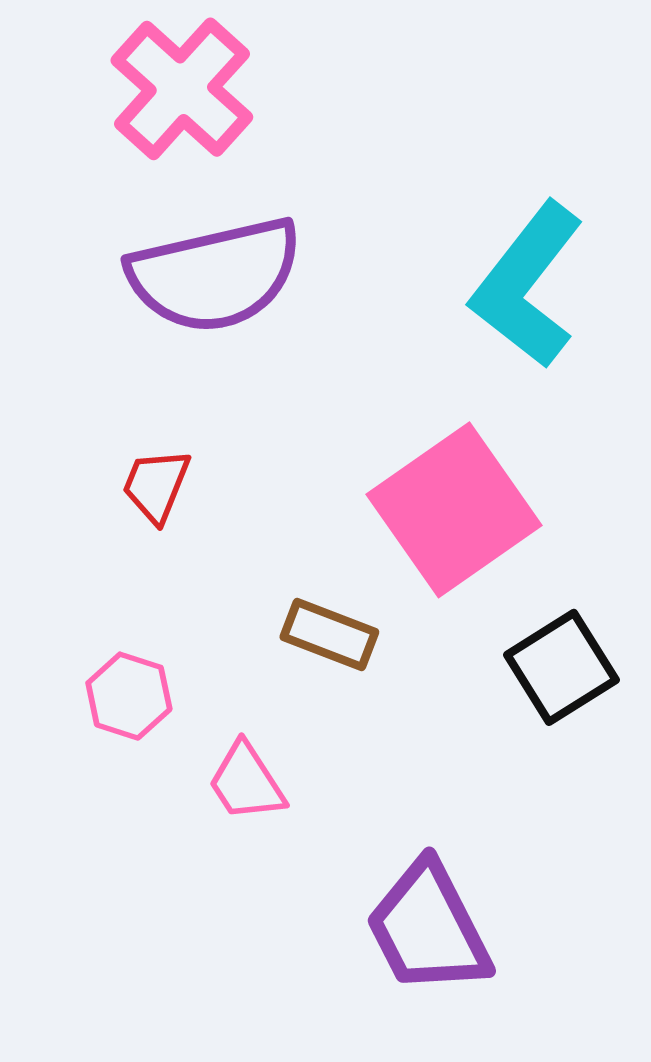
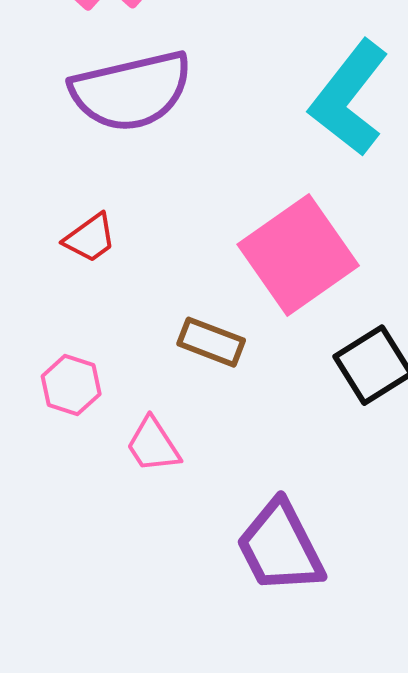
red trapezoid: (156, 486) -> (90, 238), turned -148

